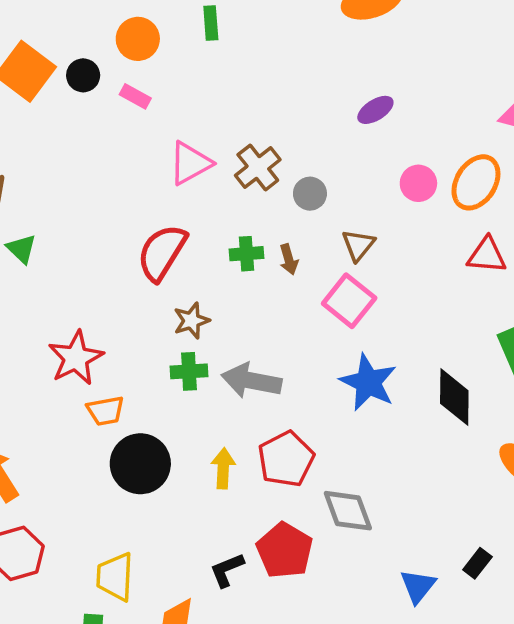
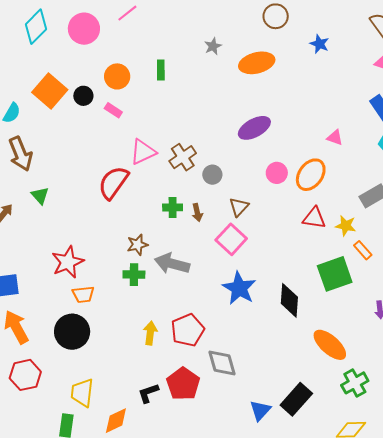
purple ellipse: (375, 110) -> (254, 128), size x1.5
red semicircle: (162, 252) -> (113, 183), moved
gray arrow: (251, 381) -> (172, 264), moved
black circle: (140, 464) -> (72, 332), moved
black rectangle: (477, 563) -> (296, 399), size x1.8

